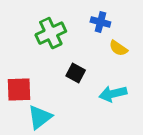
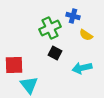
green cross: (51, 33) -> (50, 28), moved
cyan triangle: (40, 117) -> (29, 85), turned -30

